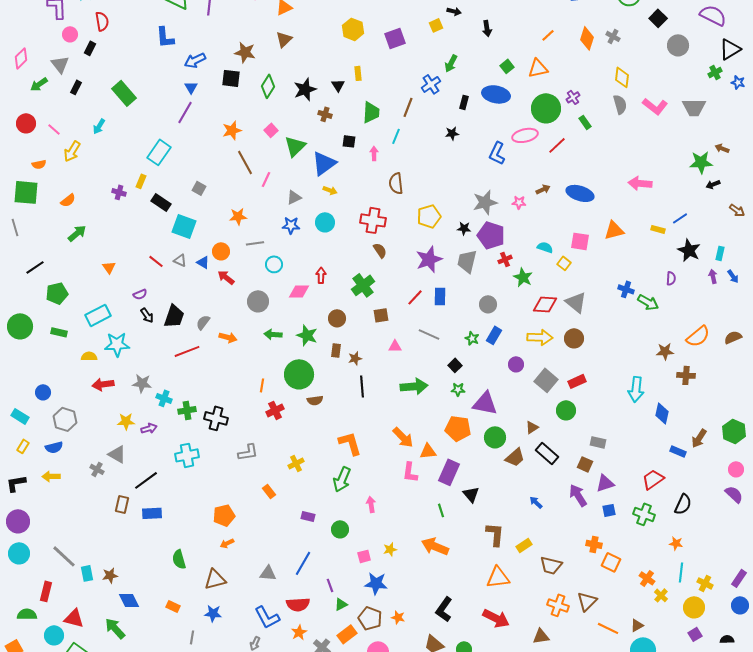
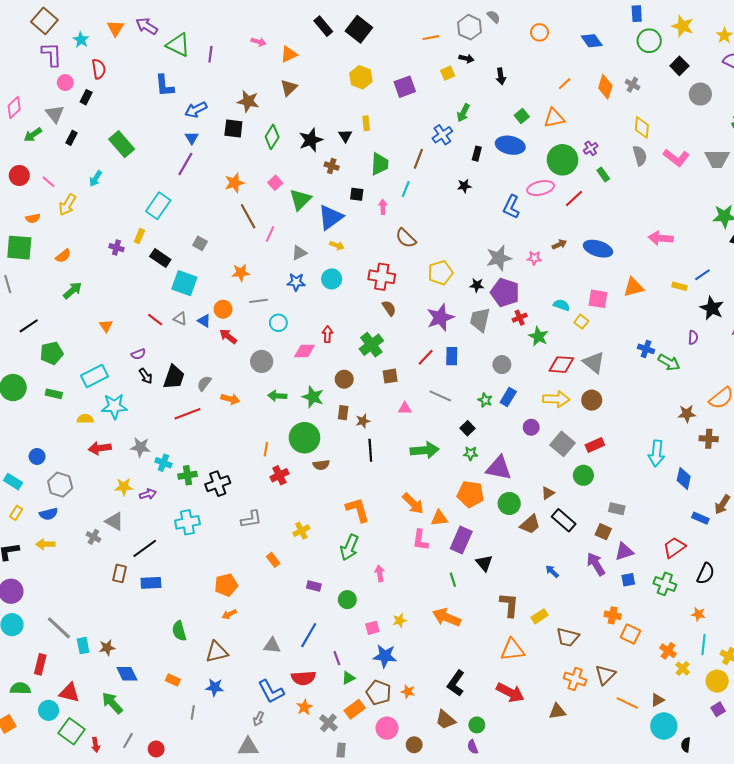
brown semicircle: (396, 183) -> (406, 238), turned -40
black cross: (216, 418) -> (218, 484), turned -35

